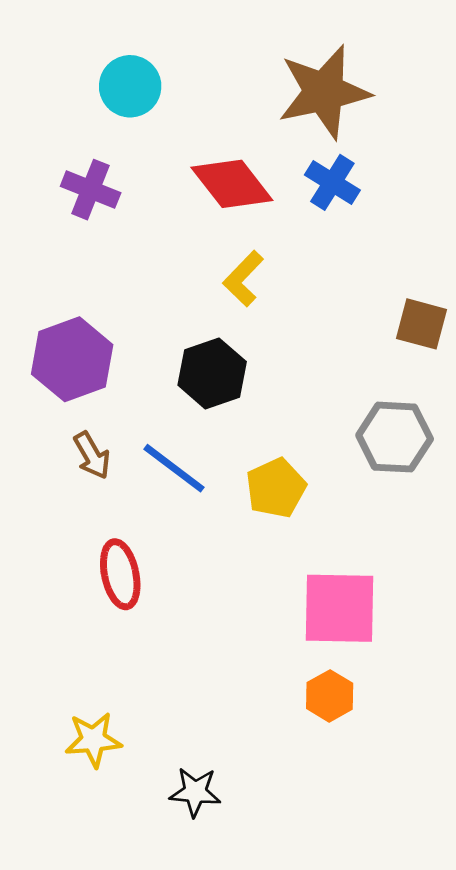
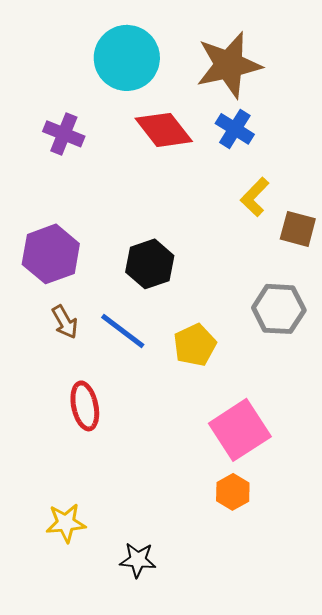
cyan circle: (130, 86) -> (127, 58), moved, size x1.5
yellow L-shape: (243, 279) -> (255, 197), moved
pink square: (339, 608) -> (240, 430), turned -34

